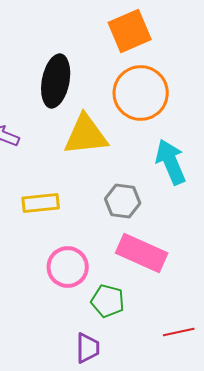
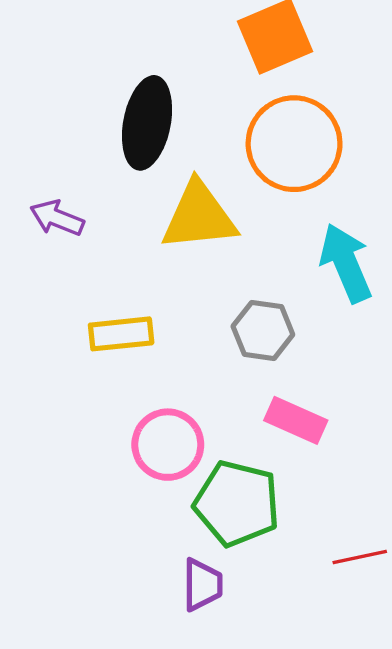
pink rectangle: (142, 253) -> (296, 420), size x0.7
green pentagon: (108, 301) -> (237, 503), size x1.5

